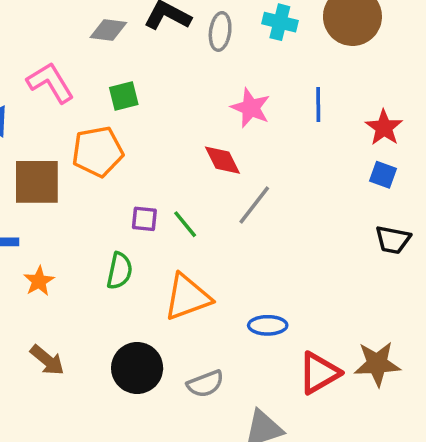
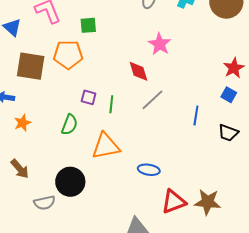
blue line: (318, 105) -> (196, 116), moved
green line: (185, 224) -> (111, 104), turned 36
gray semicircle: (205, 384) -> (44, 203), moved

